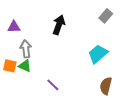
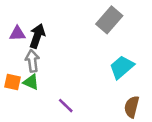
gray rectangle: (106, 16) -> (109, 20), moved, size x1.5
black arrow: (59, 25) -> (37, 36), moved

